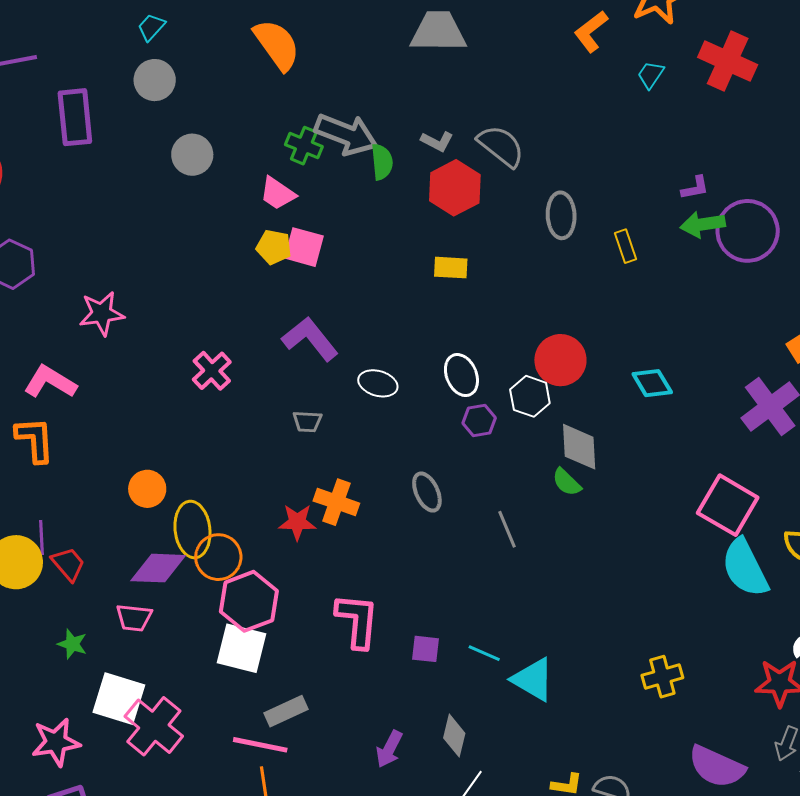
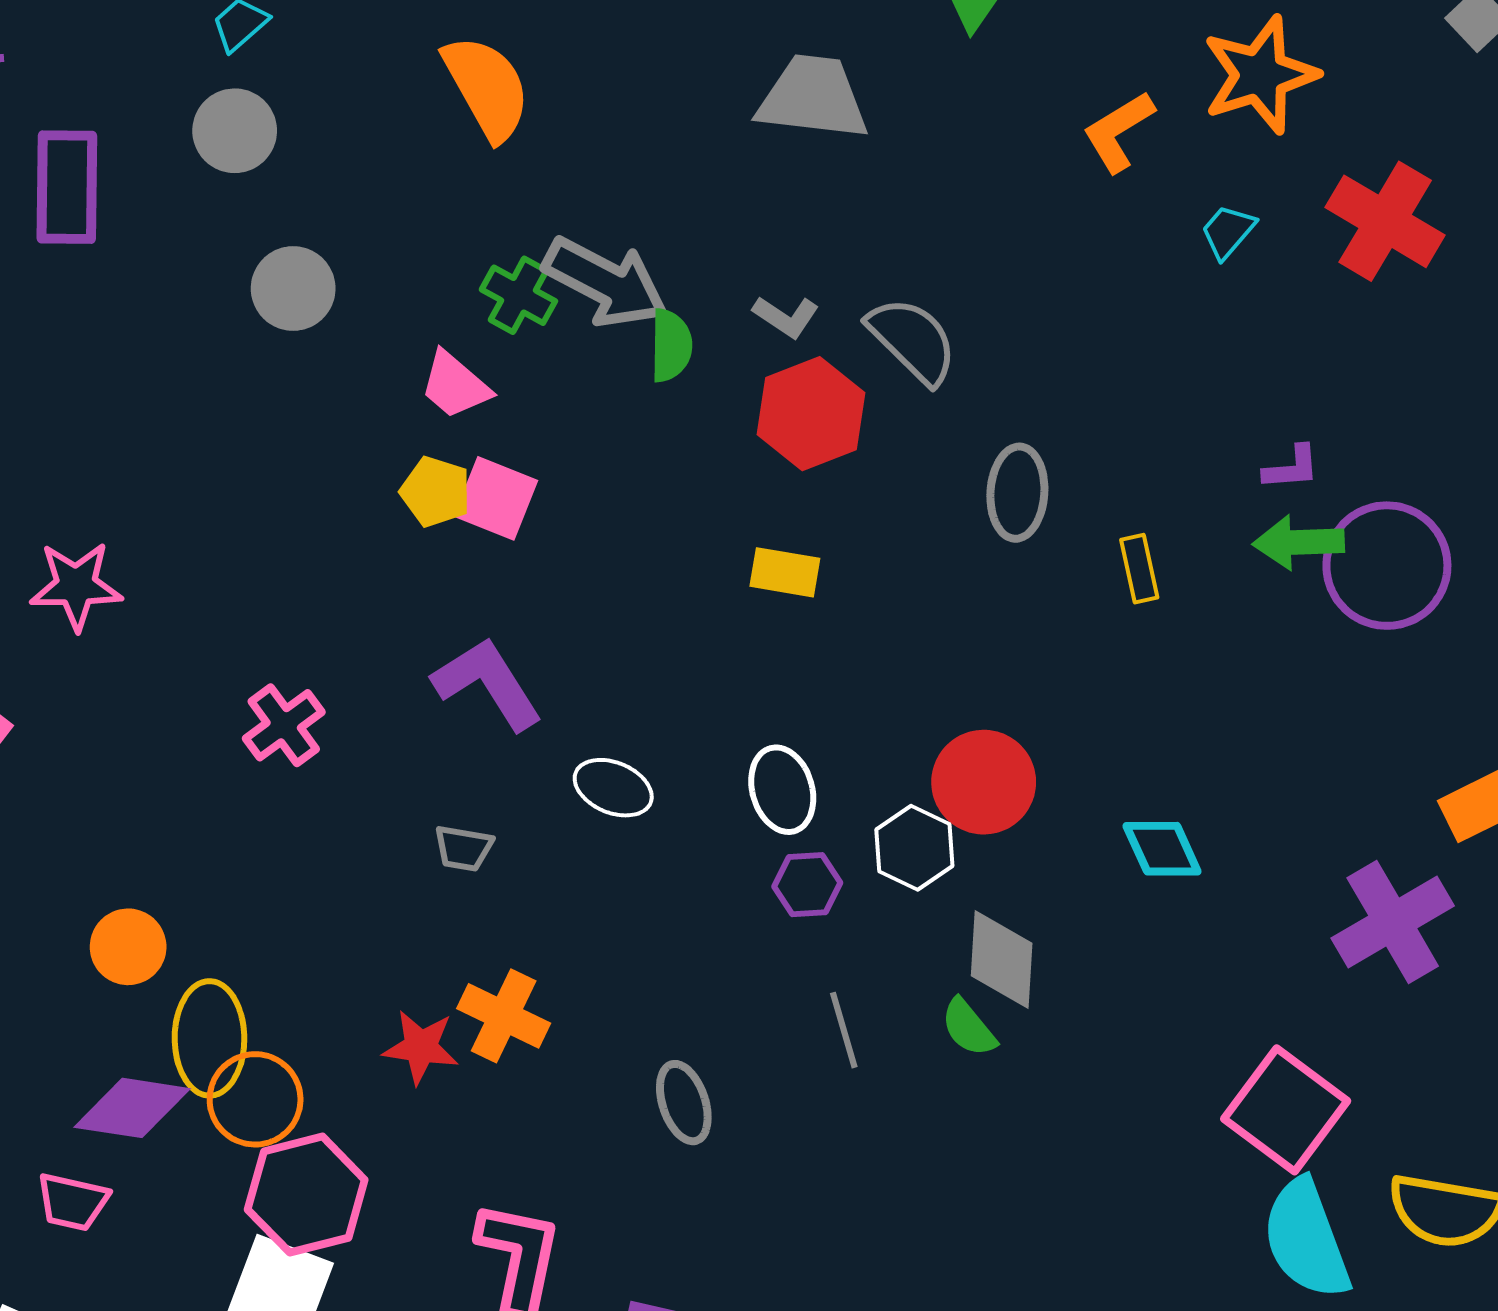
gray ellipse: (427, 492) -> (684, 1103), moved
gray line: (507, 529) -> (844, 1030), moved

